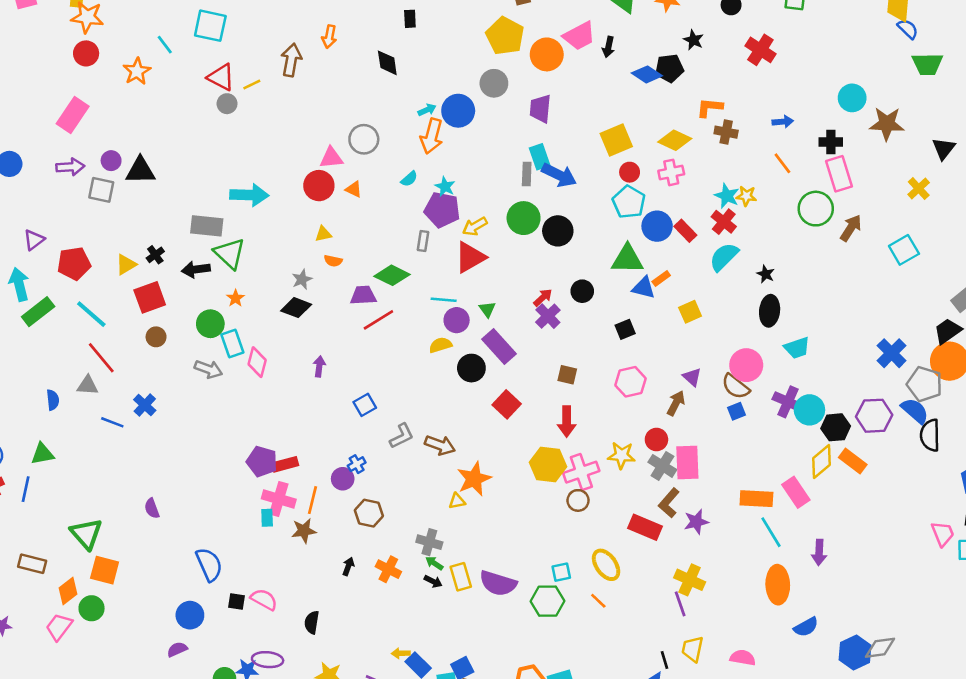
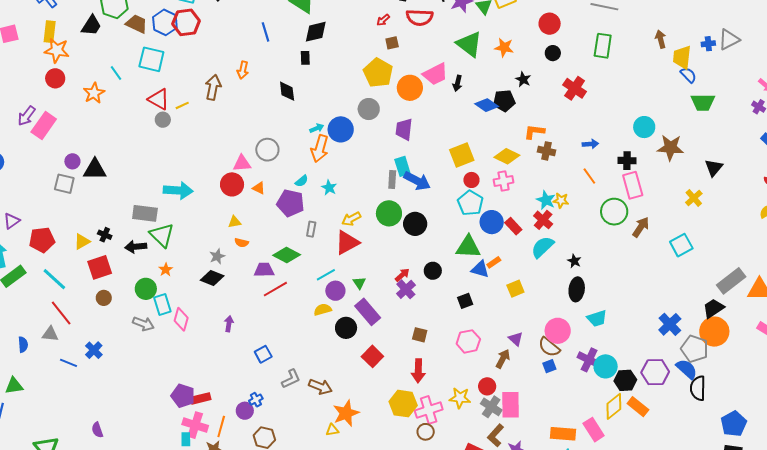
purple arrow: (70, 167) -> (27, 116), moved, turned 130
purple pentagon: (442, 210) -> (291, 203), moved
black cross: (155, 255) -> (105, 235), turned -32
cyan line: (444, 300) -> (326, 275), turned -36

